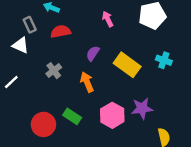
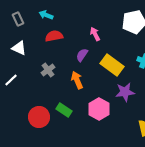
pink arrow: (108, 19) -> (95, 34), moved
gray rectangle: (30, 25) -> (18, 19), moved
purple star: (142, 108) -> (125, 92), moved

